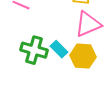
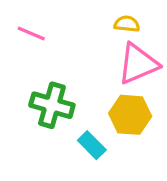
cyan rectangle: (59, 49) -> (92, 145), moved

